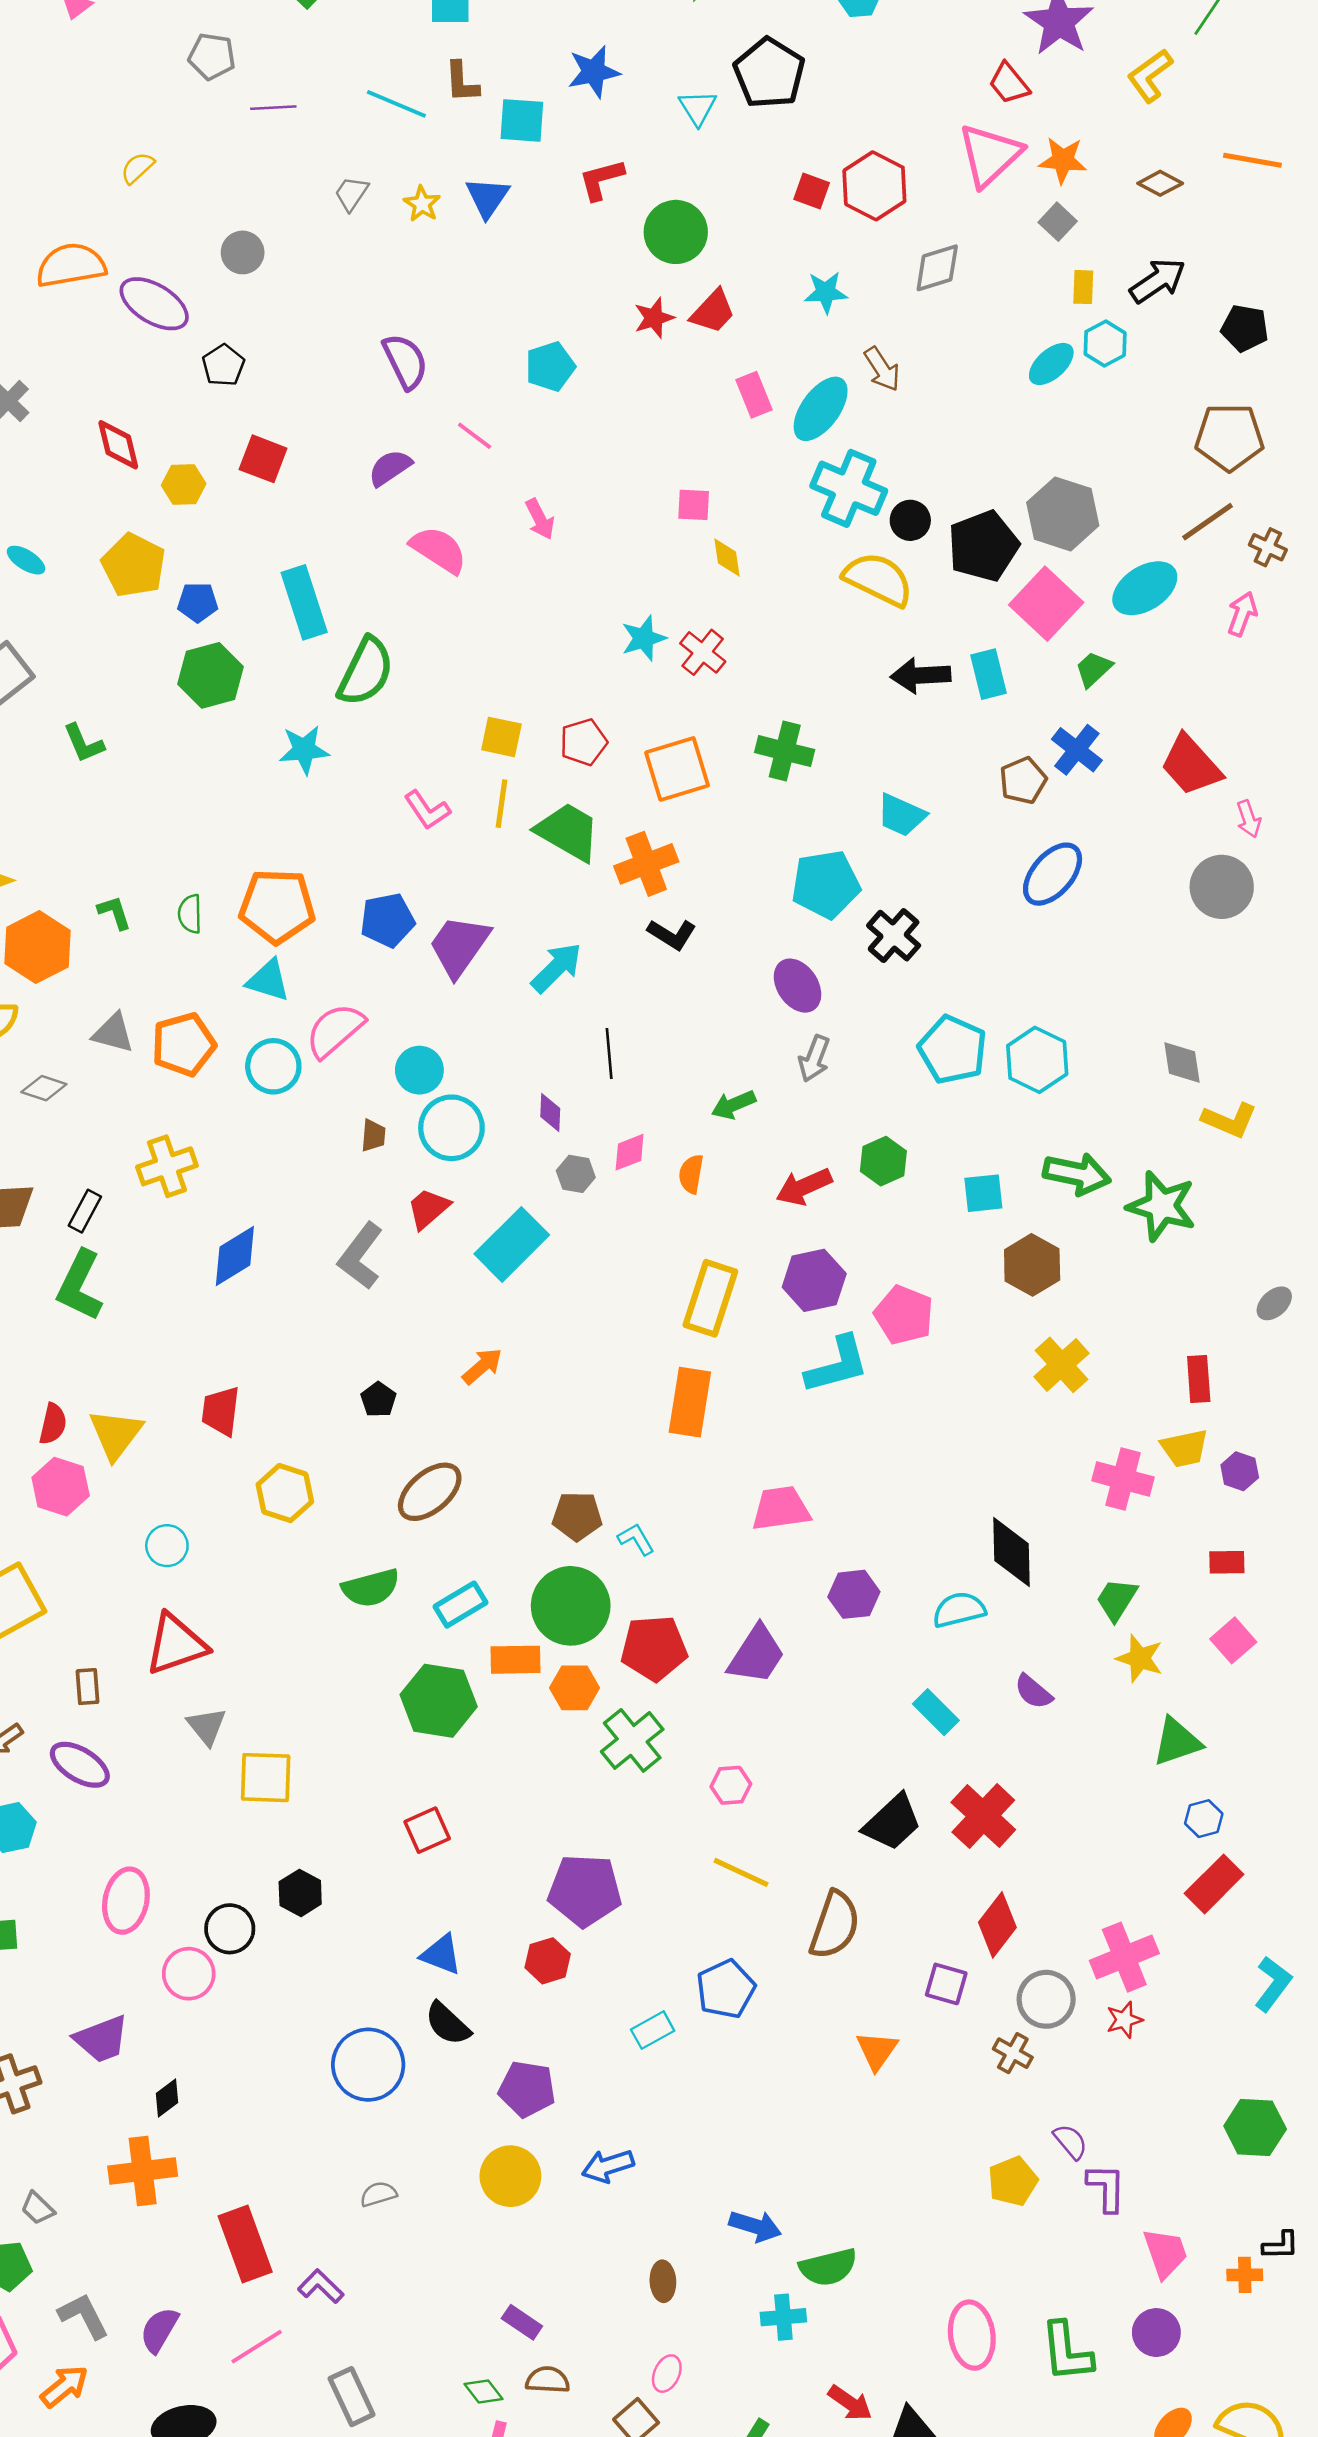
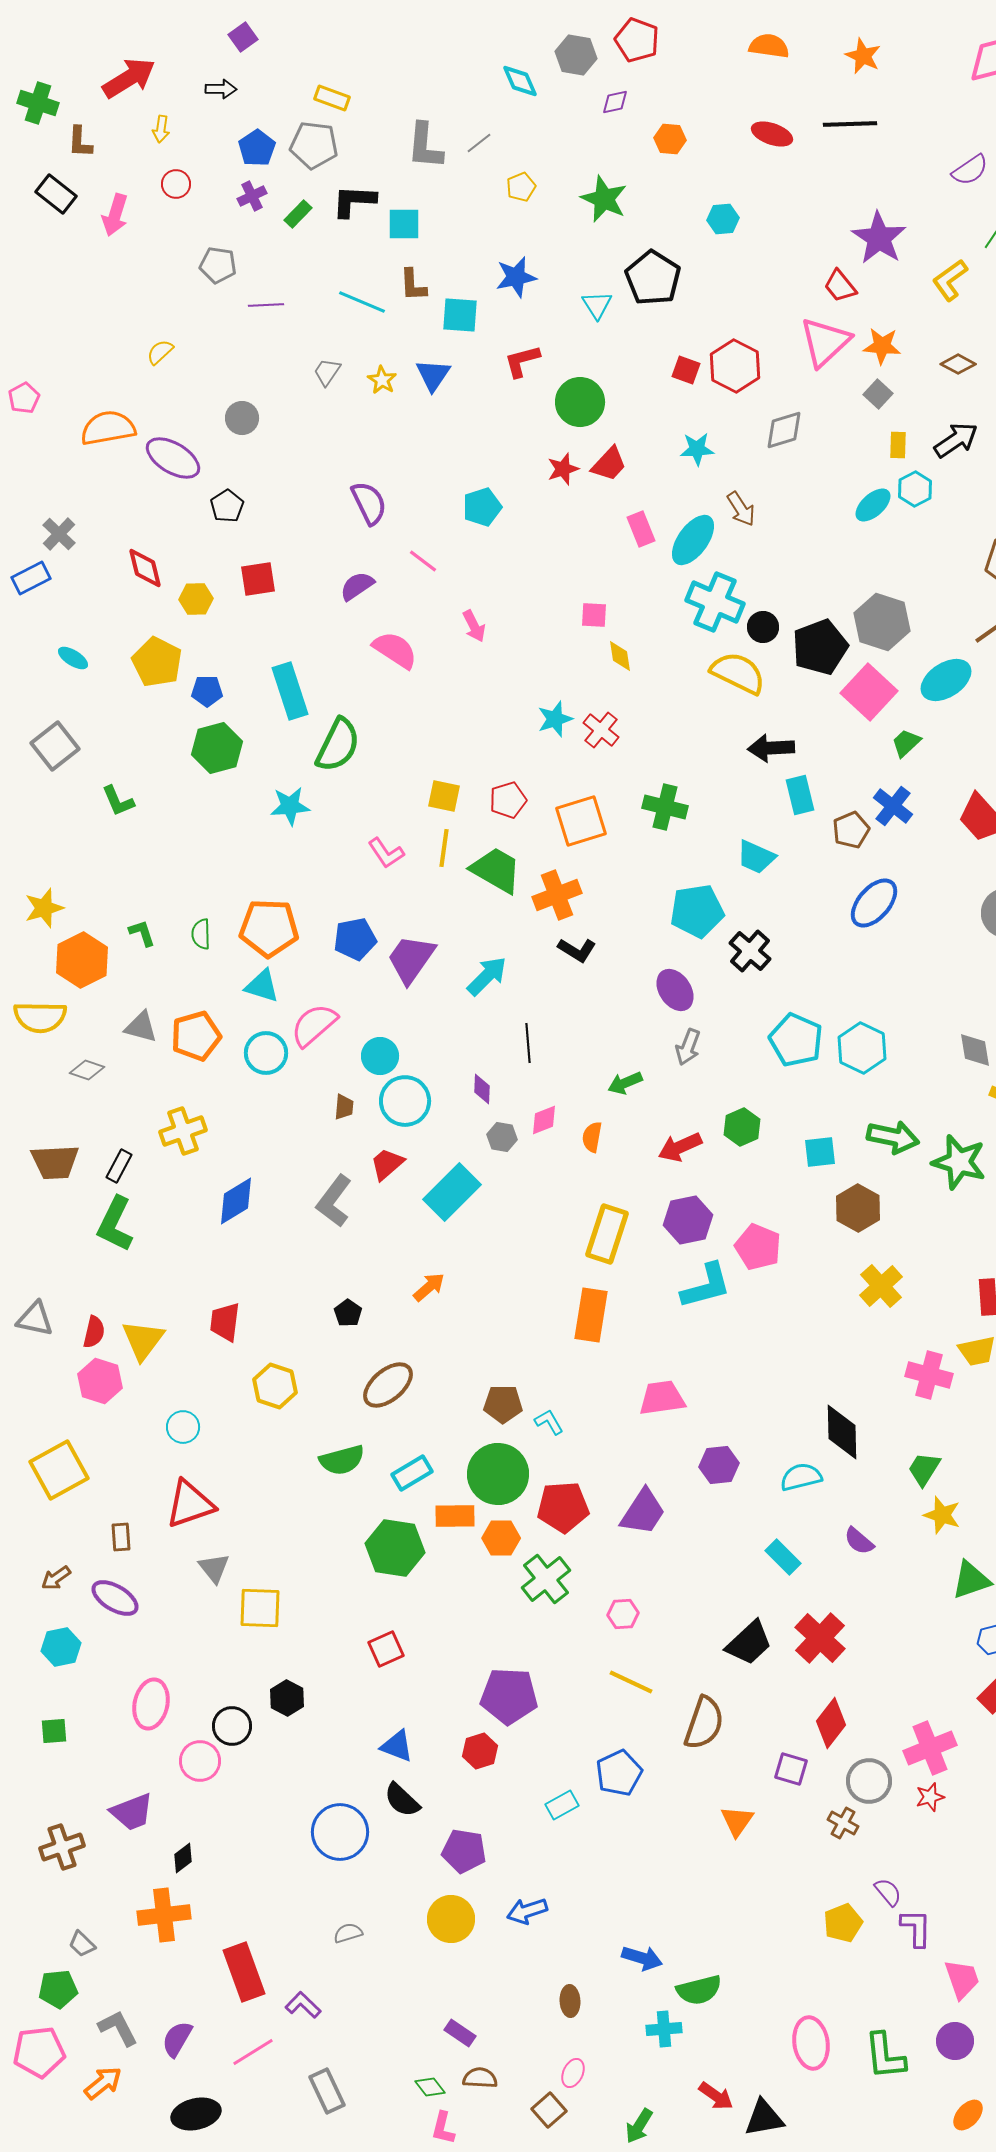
red square: (263, 459) -> (258, 579), turned -30
cyan rectangle: (988, 674) -> (800, 795), moved

